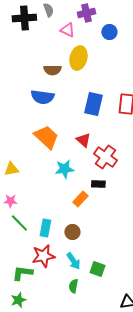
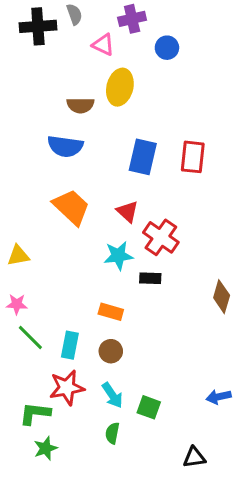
cyan star: (64, 169) -> (118, 256), moved
orange rectangle: (80, 199) -> (111, 312), moved, turned 63
green star: (18, 300) -> (46, 448), moved

